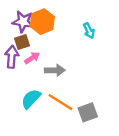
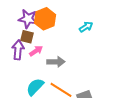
cyan arrow: (89, 31) -> (86, 27), turned -96
brown square: (22, 42) -> (27, 37), turned 32

